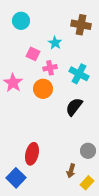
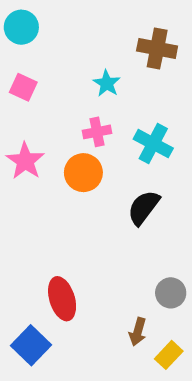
cyan circle: (21, 21) -> (21, 27), moved
pink square: (33, 54) -> (23, 87), moved
red ellipse: (32, 154) -> (62, 299), turned -30

